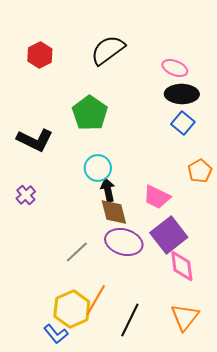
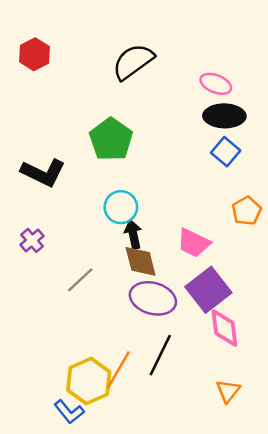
red hexagon: (40, 55) -> (35, 54), moved
gray line: (77, 252) -> (80, 280), moved
orange triangle: (185, 317) -> (228, 391), size x0.7
black line: (130, 320) -> (160, 355), moved

